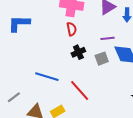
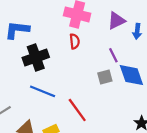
purple line: (108, 38) -> (113, 55), turned 64
black cross: (78, 52) -> (36, 57), moved, size x1.6

